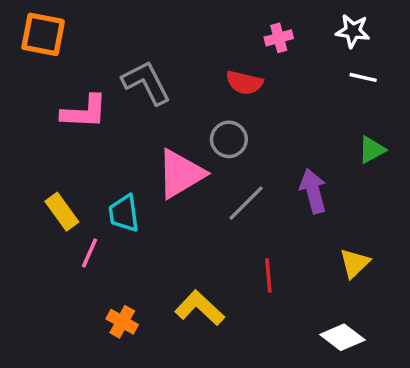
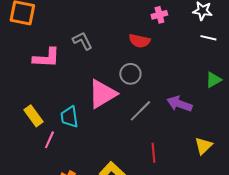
gray L-shape: (146, 83) -> (82, 41), size x0.7
purple arrow: (313, 191) -> (179, 104), turned -55

